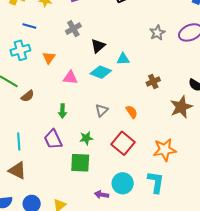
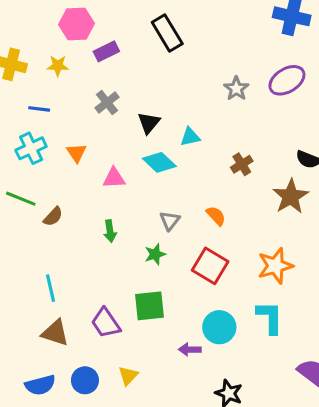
cyan diamond: (101, 72) -> (159, 162), turned 30
green star: (86, 138) -> (155, 254), moved
purple trapezoid: (53, 139) -> (106, 323), moved

